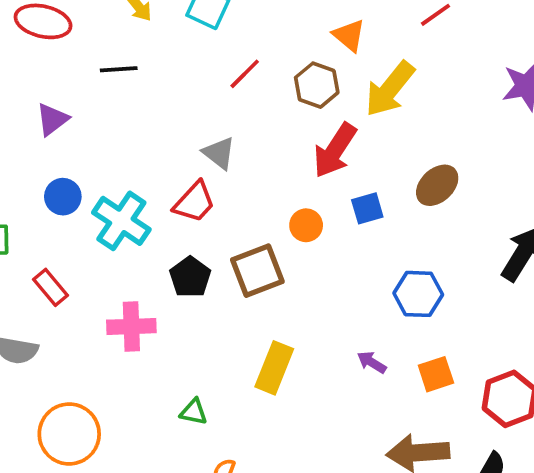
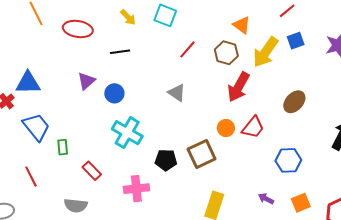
blue circle: (63, 197) -> (114, 93), moved
red trapezoid: (194, 202) -> (253, 127), moved
blue square: (367, 208) -> (296, 41), moved
black pentagon: (190, 277) -> (166, 160), turned -30

